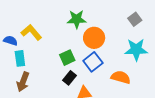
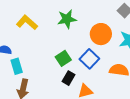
yellow L-shape: (31, 32) -> (27, 23), moved
orange circle: (94, 38) -> (101, 34), moved

